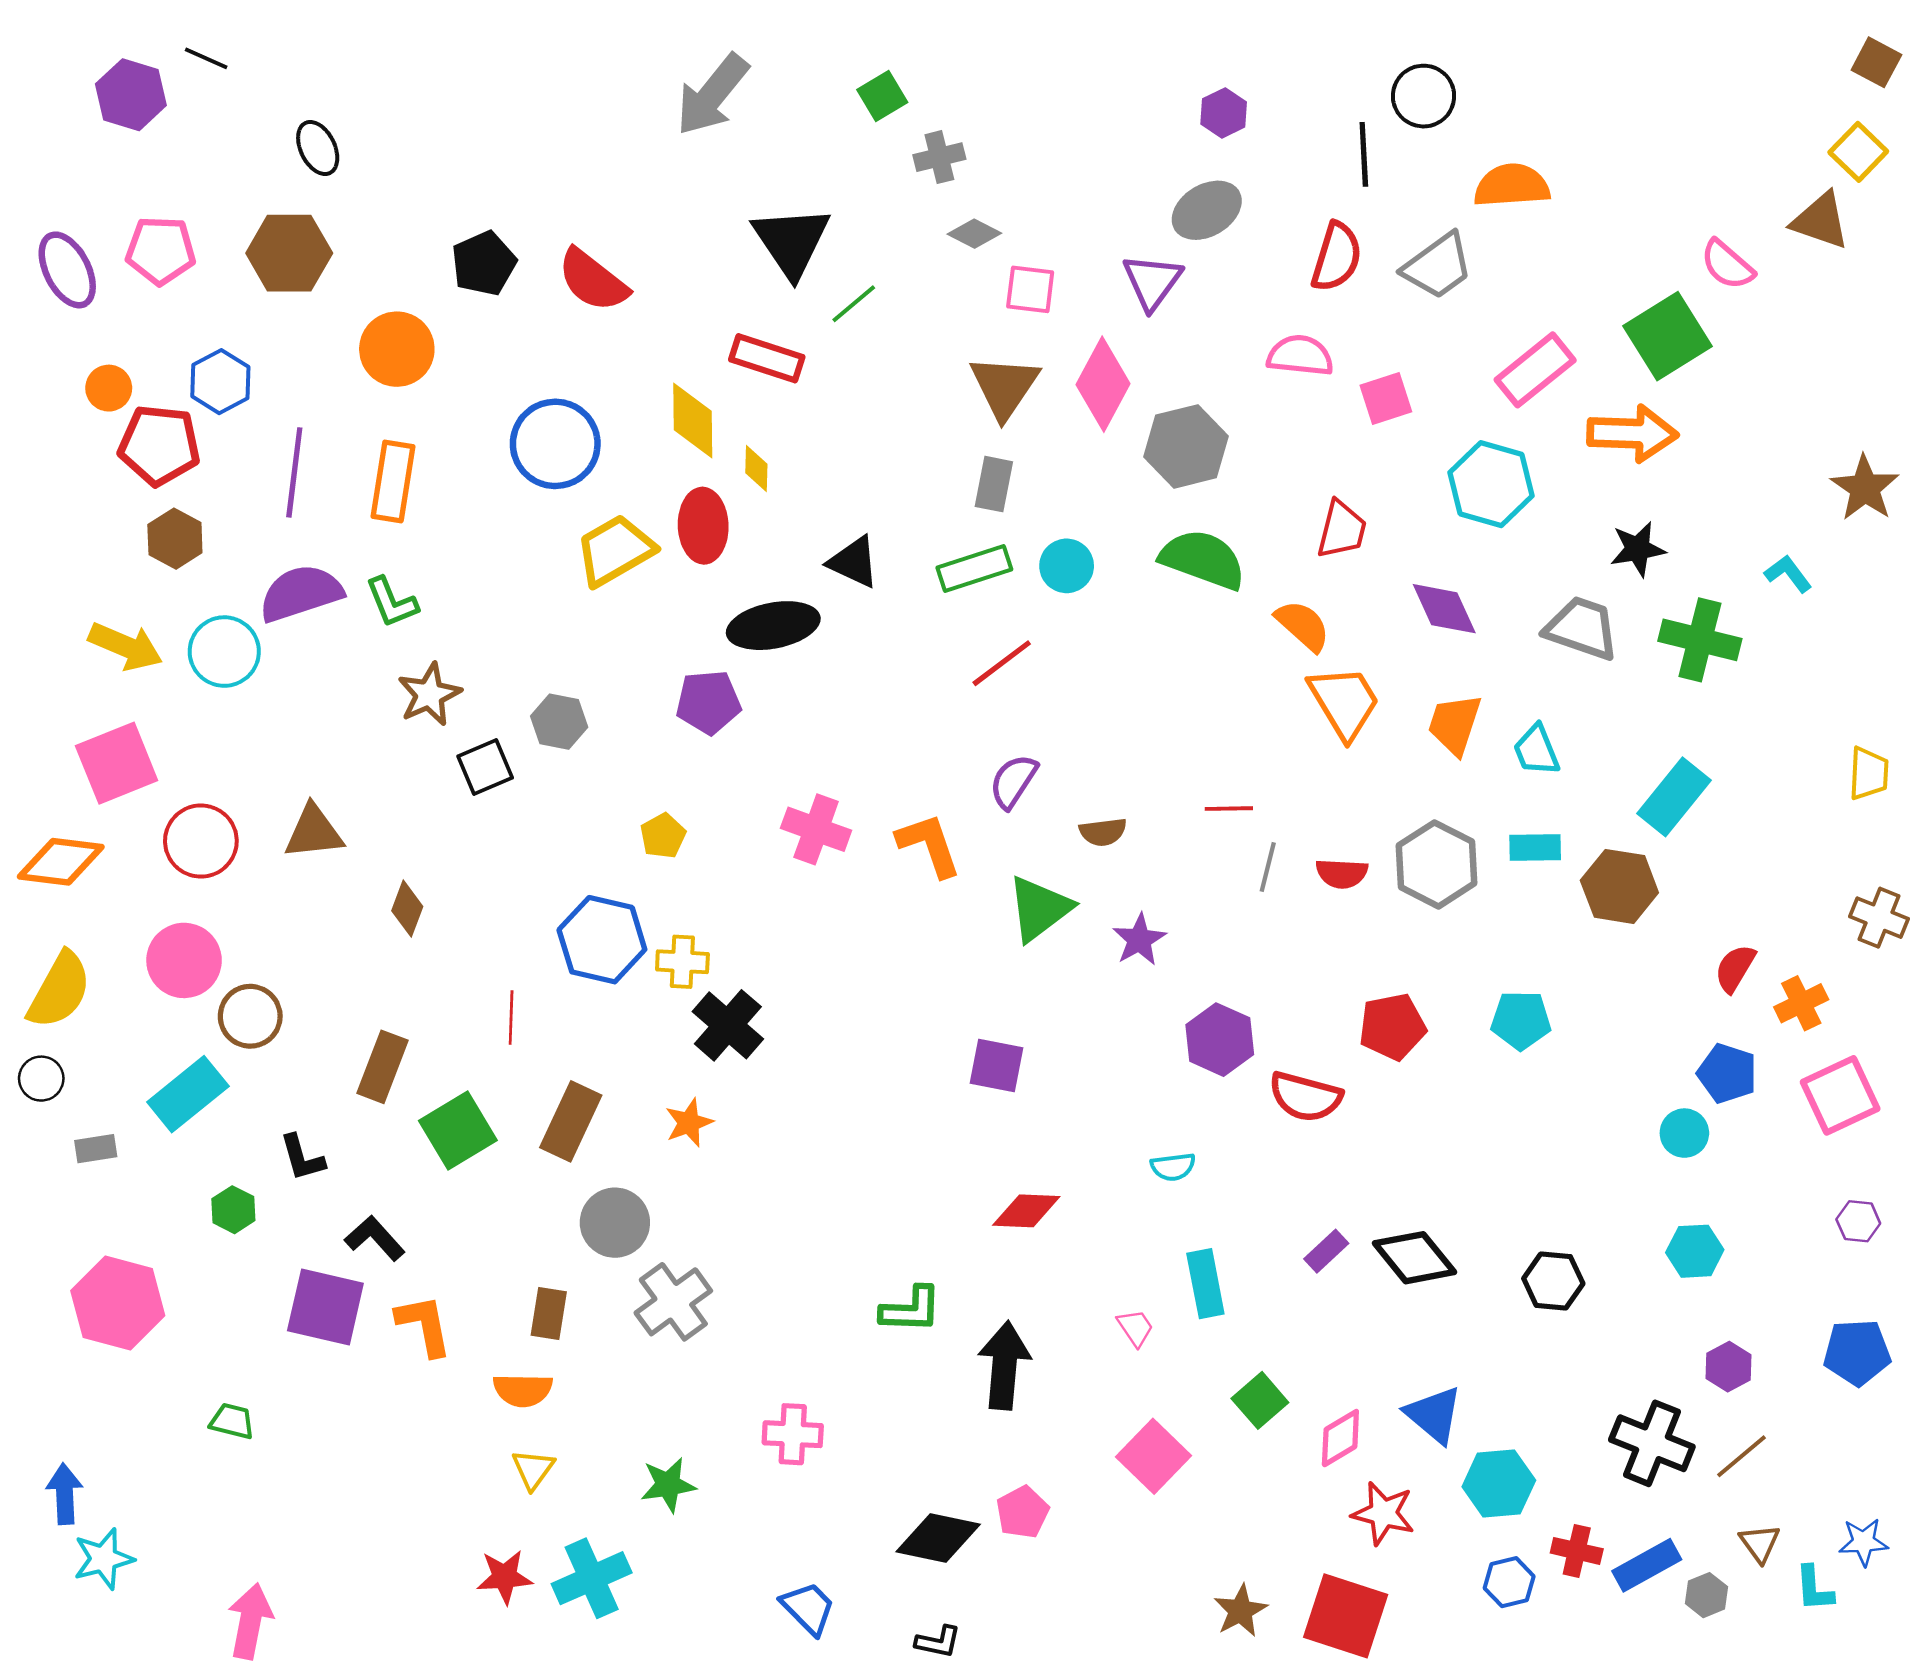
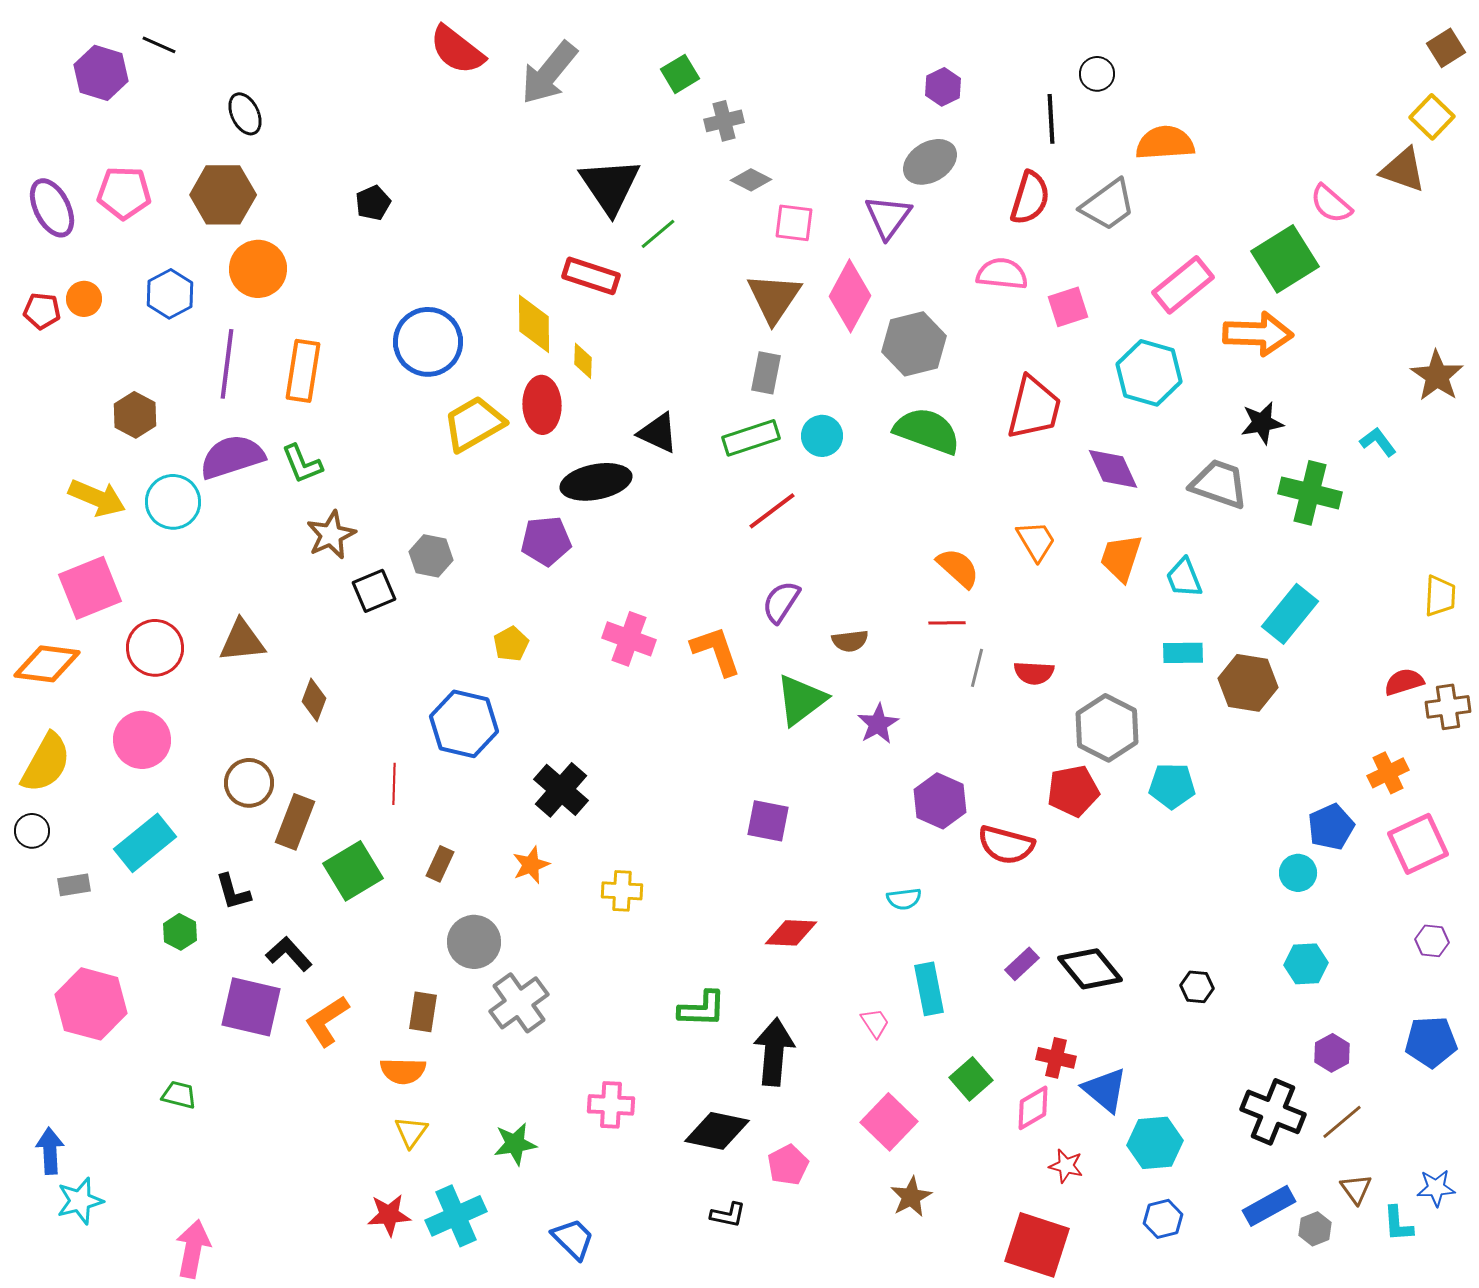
brown square: (1876, 62) -> (1446, 48), turned 30
black circle: (1423, 96) -> (1097, 74), size x0.7
black pentagon: (484, 263) -> (373, 203), size x0.7
red semicircle: (593, 280) -> (457, 50), moved
orange circle: (397, 349) -> (258, 269), moved
red pentagon: (159, 445) -> (42, 311), moved, size x0.6
red trapezoid: (1342, 530) -> (1034, 408), size x1.4
orange semicircle: (1303, 626) -> (958, 568), moved
orange trapezoid: (1344, 702) -> (1036, 541), size x0.7
gray hexagon: (1436, 864) -> (1107, 728), moved
brown cross: (1879, 918) -> (1448, 707), turned -30
yellow cross: (682, 962) -> (622, 891), moved
red semicircle: (1735, 968) -> (1404, 682), moved, turned 42
brown circle: (250, 1016) -> (249, 783), moved
blue pentagon: (1727, 1073) -> (1331, 827), turned 30
brown rectangle: (571, 1121) -> (440, 864), size x0.6
black hexagon: (1553, 1281) -> (1197, 987), size x0.7
orange L-shape: (424, 1325) -> (327, 1021), turned -112
red star: (1383, 1513) -> (1066, 1166), size x0.7
black diamond: (938, 1538) -> (717, 1131), moved
red cross: (1577, 1551) -> (1056, 1058), moved
blue trapezoid: (808, 1608) -> (573, 1239), moved
brown star: (1240, 1611) -> (911, 1197), moved
black L-shape: (938, 1642) -> (728, 1215), moved

